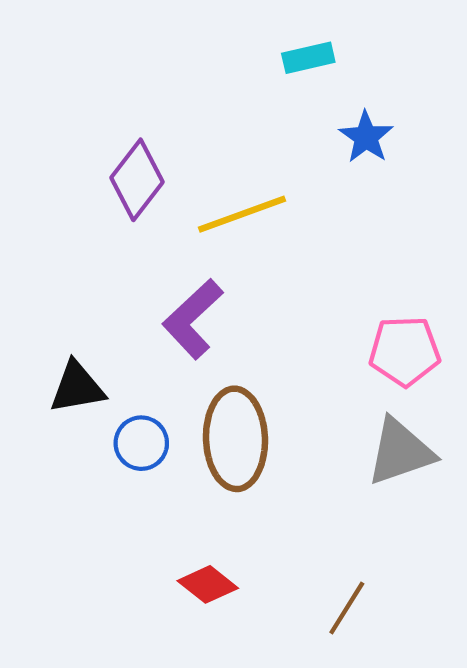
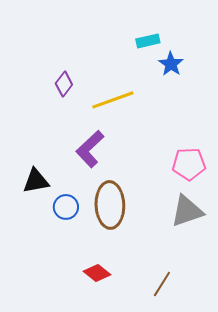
cyan rectangle: (308, 58) -> (148, 41), moved
purple diamond: (137, 180) -> (64, 84), size x0.7

